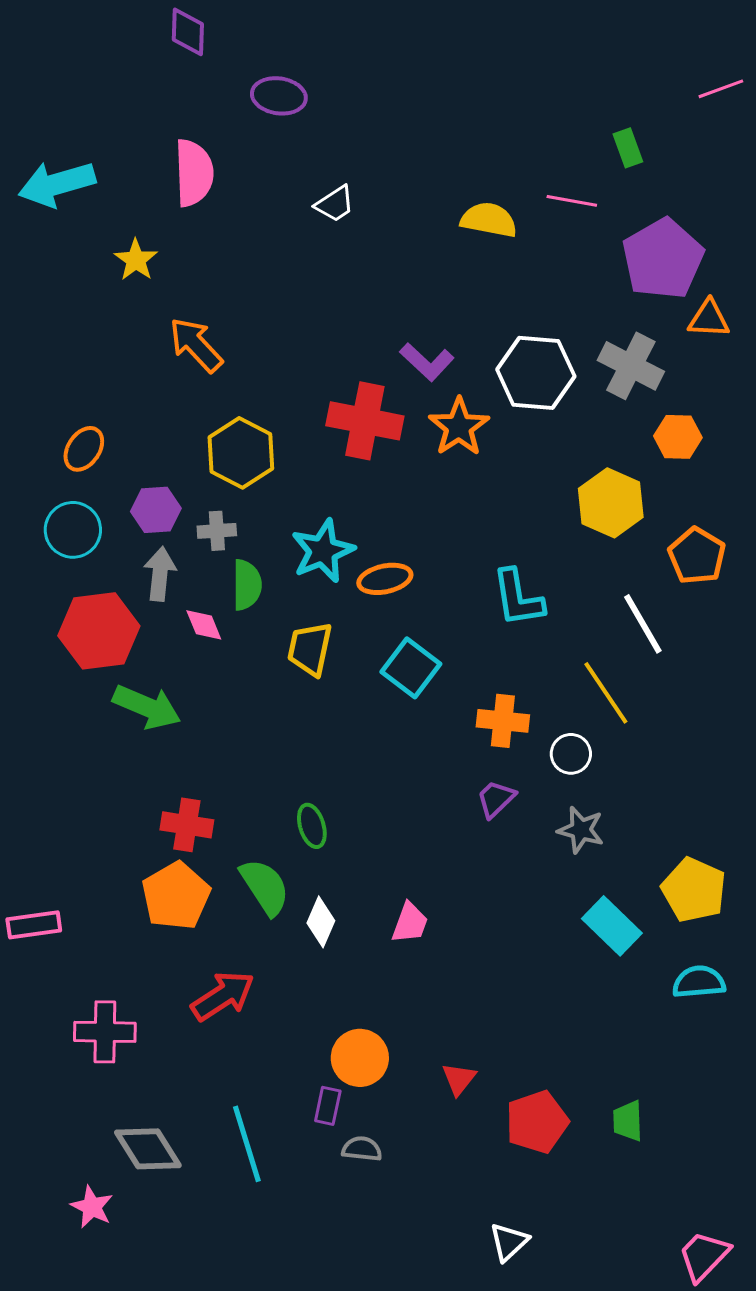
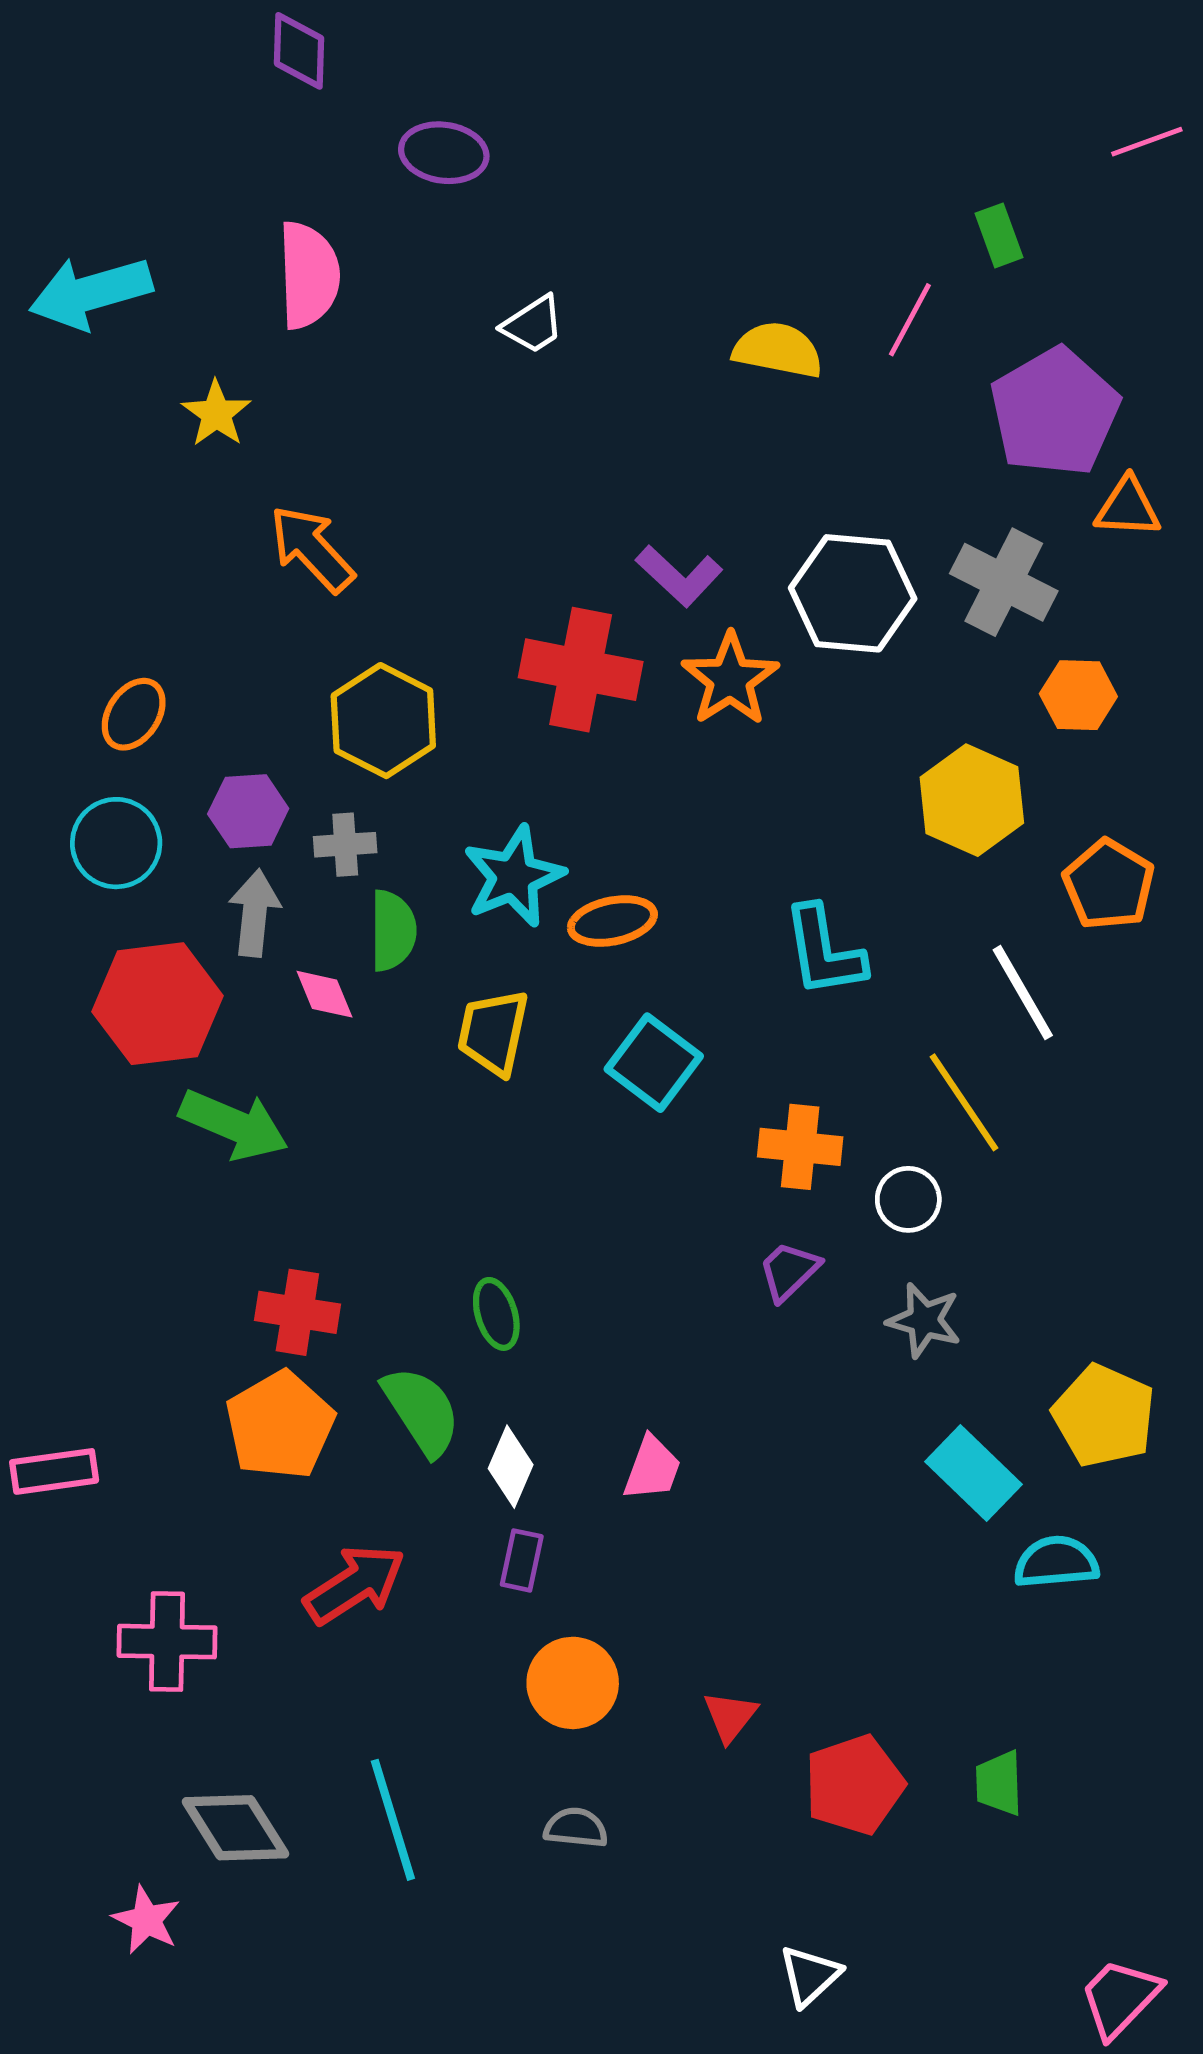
pink line: (572, 201) -> (910, 320), turned -72
cyan semicircle: (699, 982) -> (1056, 1562), moved
purple rectangle: (328, 1106) -> (522, 1560), moved

